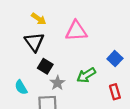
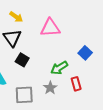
gray star: (57, 83) -> (50, 88), moved
red rectangle: (115, 92) -> (76, 84), moved

